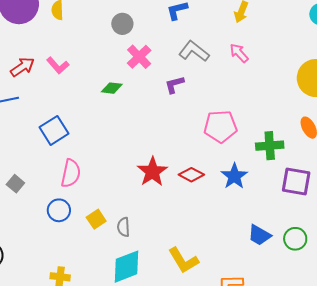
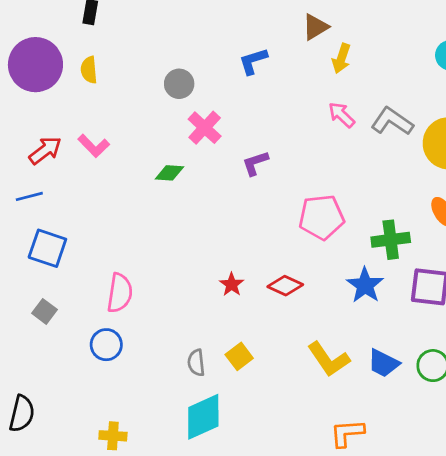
gray L-shape: (194, 51) -> (392, 121), moved
blue square: (54, 130) -> (47, 248), moved, turned -36
red star: (152, 172) -> (232, 284), size x0.6
blue star: (234, 176) -> (365, 285), moved
yellow square: (96, 219) -> (239, 356), moved
yellow L-shape: (183, 260) -> (329, 359), moved

